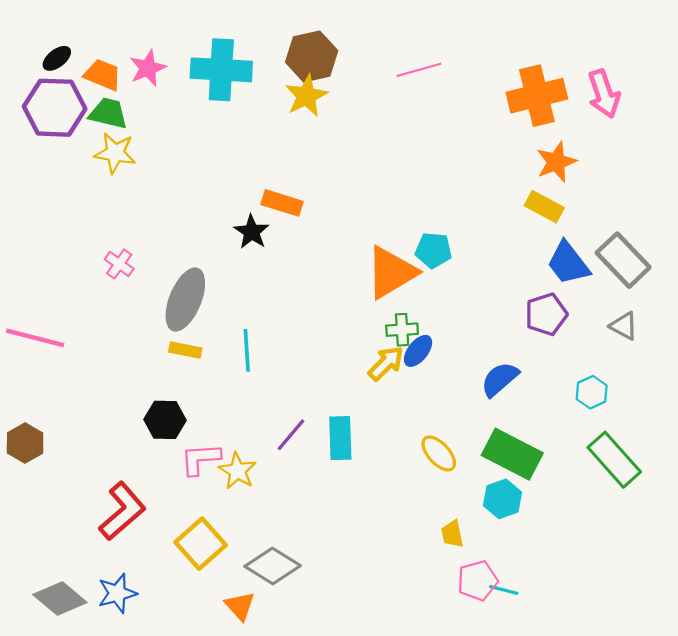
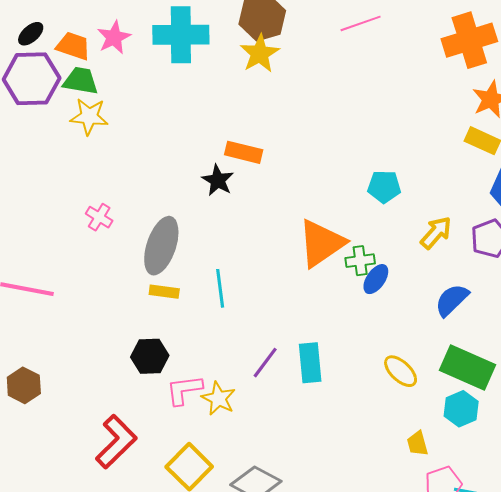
orange triangle: (391, 272) -> (321, 243), moved
yellow arrow: (386, 363) -> (436, 233), moved

